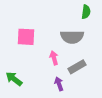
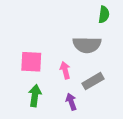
pink square: (26, 37) -> (31, 62), moved
green arrow: (14, 79) -> (35, 96), moved, turned 60

